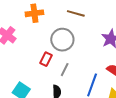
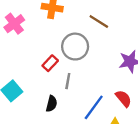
gray line: (65, 70) -> (68, 81), turned -32

